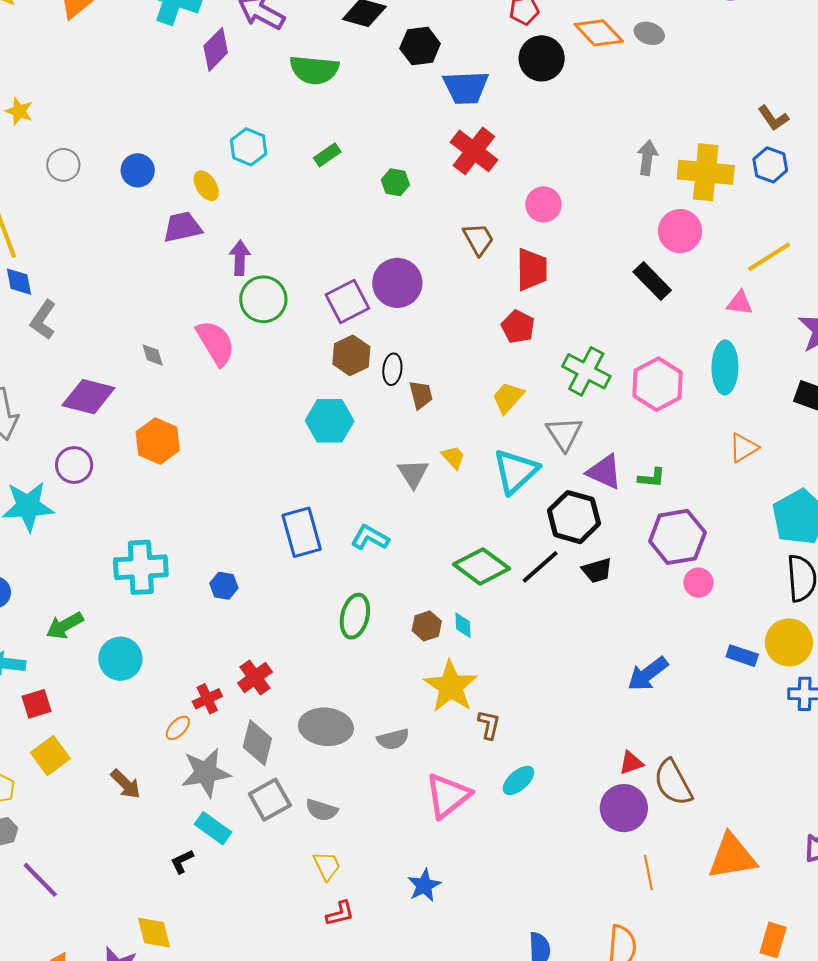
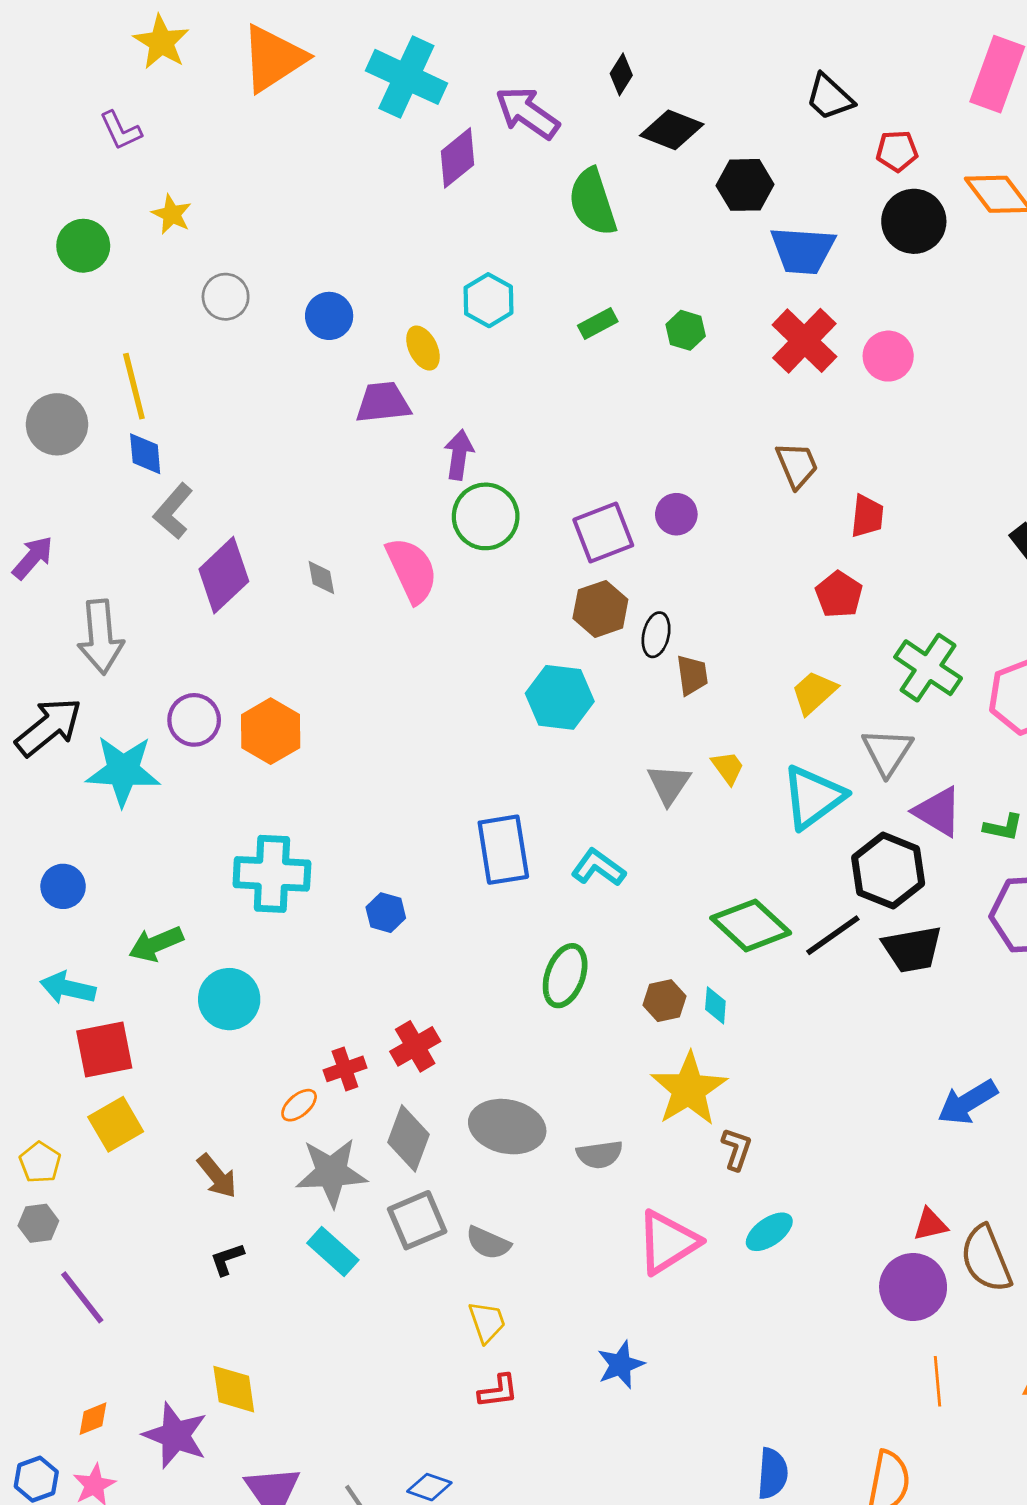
green semicircle: (314, 70) -> (593, 202), turned 60
green hexagon: (395, 182) -> (686, 330), moved
pink circle: (543, 204) -> (888, 356), moved
red trapezoid: (532, 269) -> (867, 516), size x0.7
purple circle: (397, 283) -> (676, 514), size x0.6
purple diamond: (88, 397) -> (224, 575), moved, turned -64
orange hexagon: (158, 441) -> (271, 731), moved
black trapezoid: (597, 571) -> (912, 949), size x1.4
red square: (37, 704) -> (104, 1050), size x1.4
black L-shape: (182, 861) -> (227, 1259), moved

